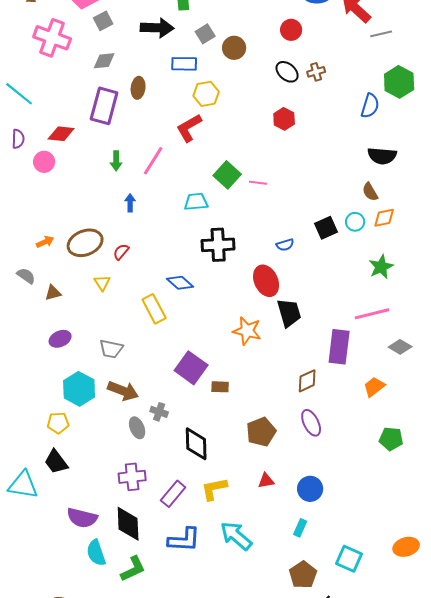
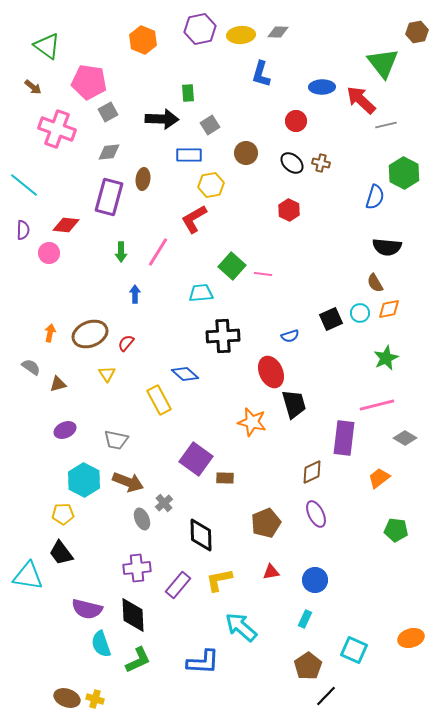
brown circle: (234, 48) -> (246, 153), moved
brown cross: (316, 72) -> (321, 163), turned 30
orange arrow: (45, 242) -> (50, 333), turned -54
gray cross: (159, 412) -> (164, 503), turned 30
blue L-shape: (184, 540) -> (203, 662), moved

